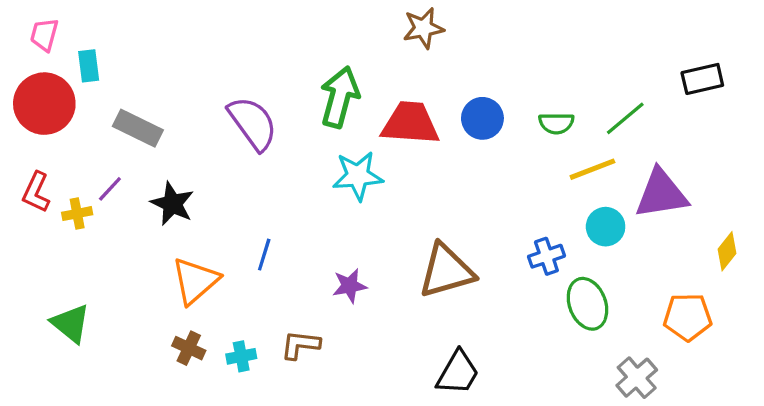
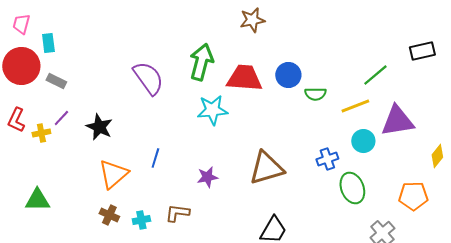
green semicircle: (556, 123) -> (315, 94), moved
gray rectangle: (138, 128) -> (56, 81), moved, size x0.7
green triangle: (71, 323) -> (37, 200), turned -40

